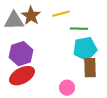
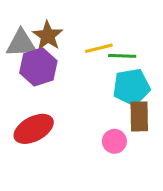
yellow line: (61, 14) -> (99, 48), moved
purple hexagon: (21, 54) -> (38, 67), moved
pink circle: (67, 88) -> (114, 141), moved

